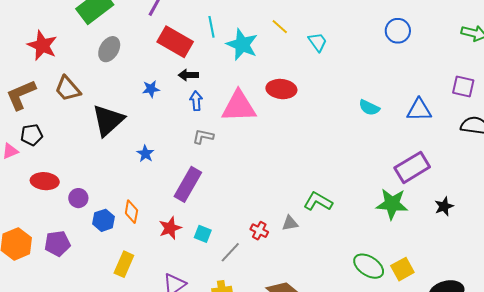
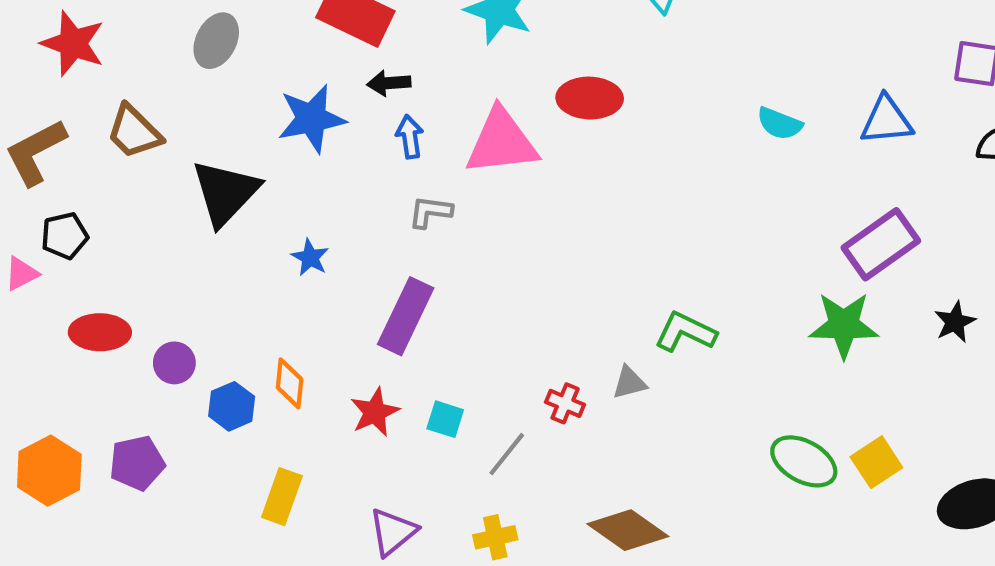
blue star: (151, 89) -> (312, 119), size x1.8

